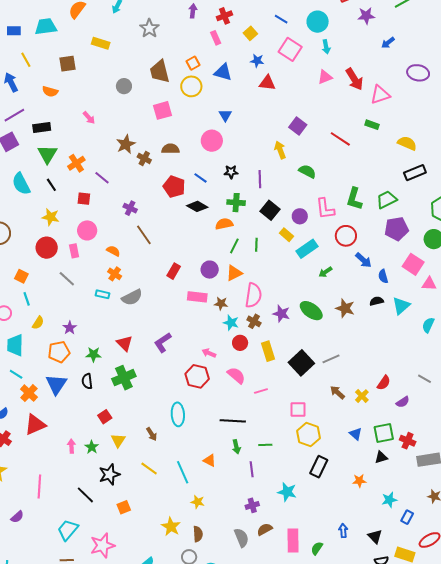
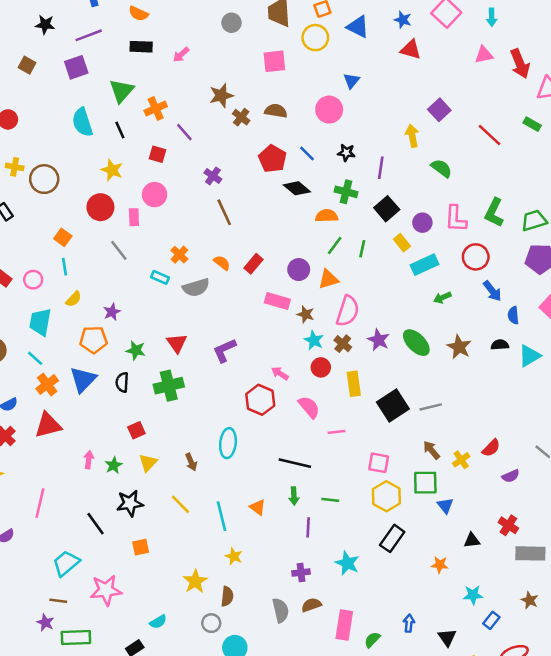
pink arrow: (89, 118) -> (181, 55), turned 80
black rectangle: (42, 127) -> (141, 47), moved
orange semicircle: (113, 251) -> (222, 263), moved
green square: (384, 433) -> (425, 483), moved

